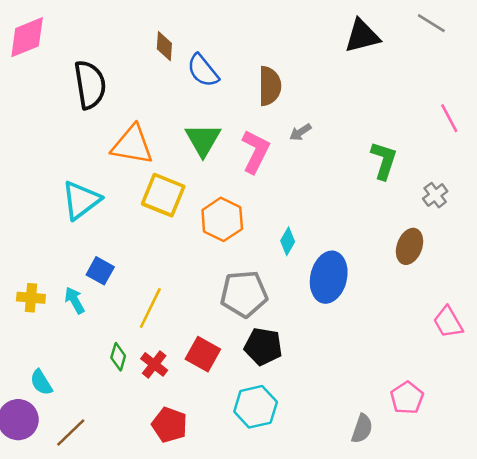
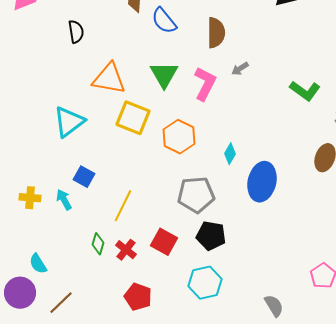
black semicircle: (90, 85) -> (76, 32), size x0.6
green L-shape: (384, 160) -> (305, 91), turned 108
gray semicircle: (362, 429) -> (274, 306), moved, turned -50

